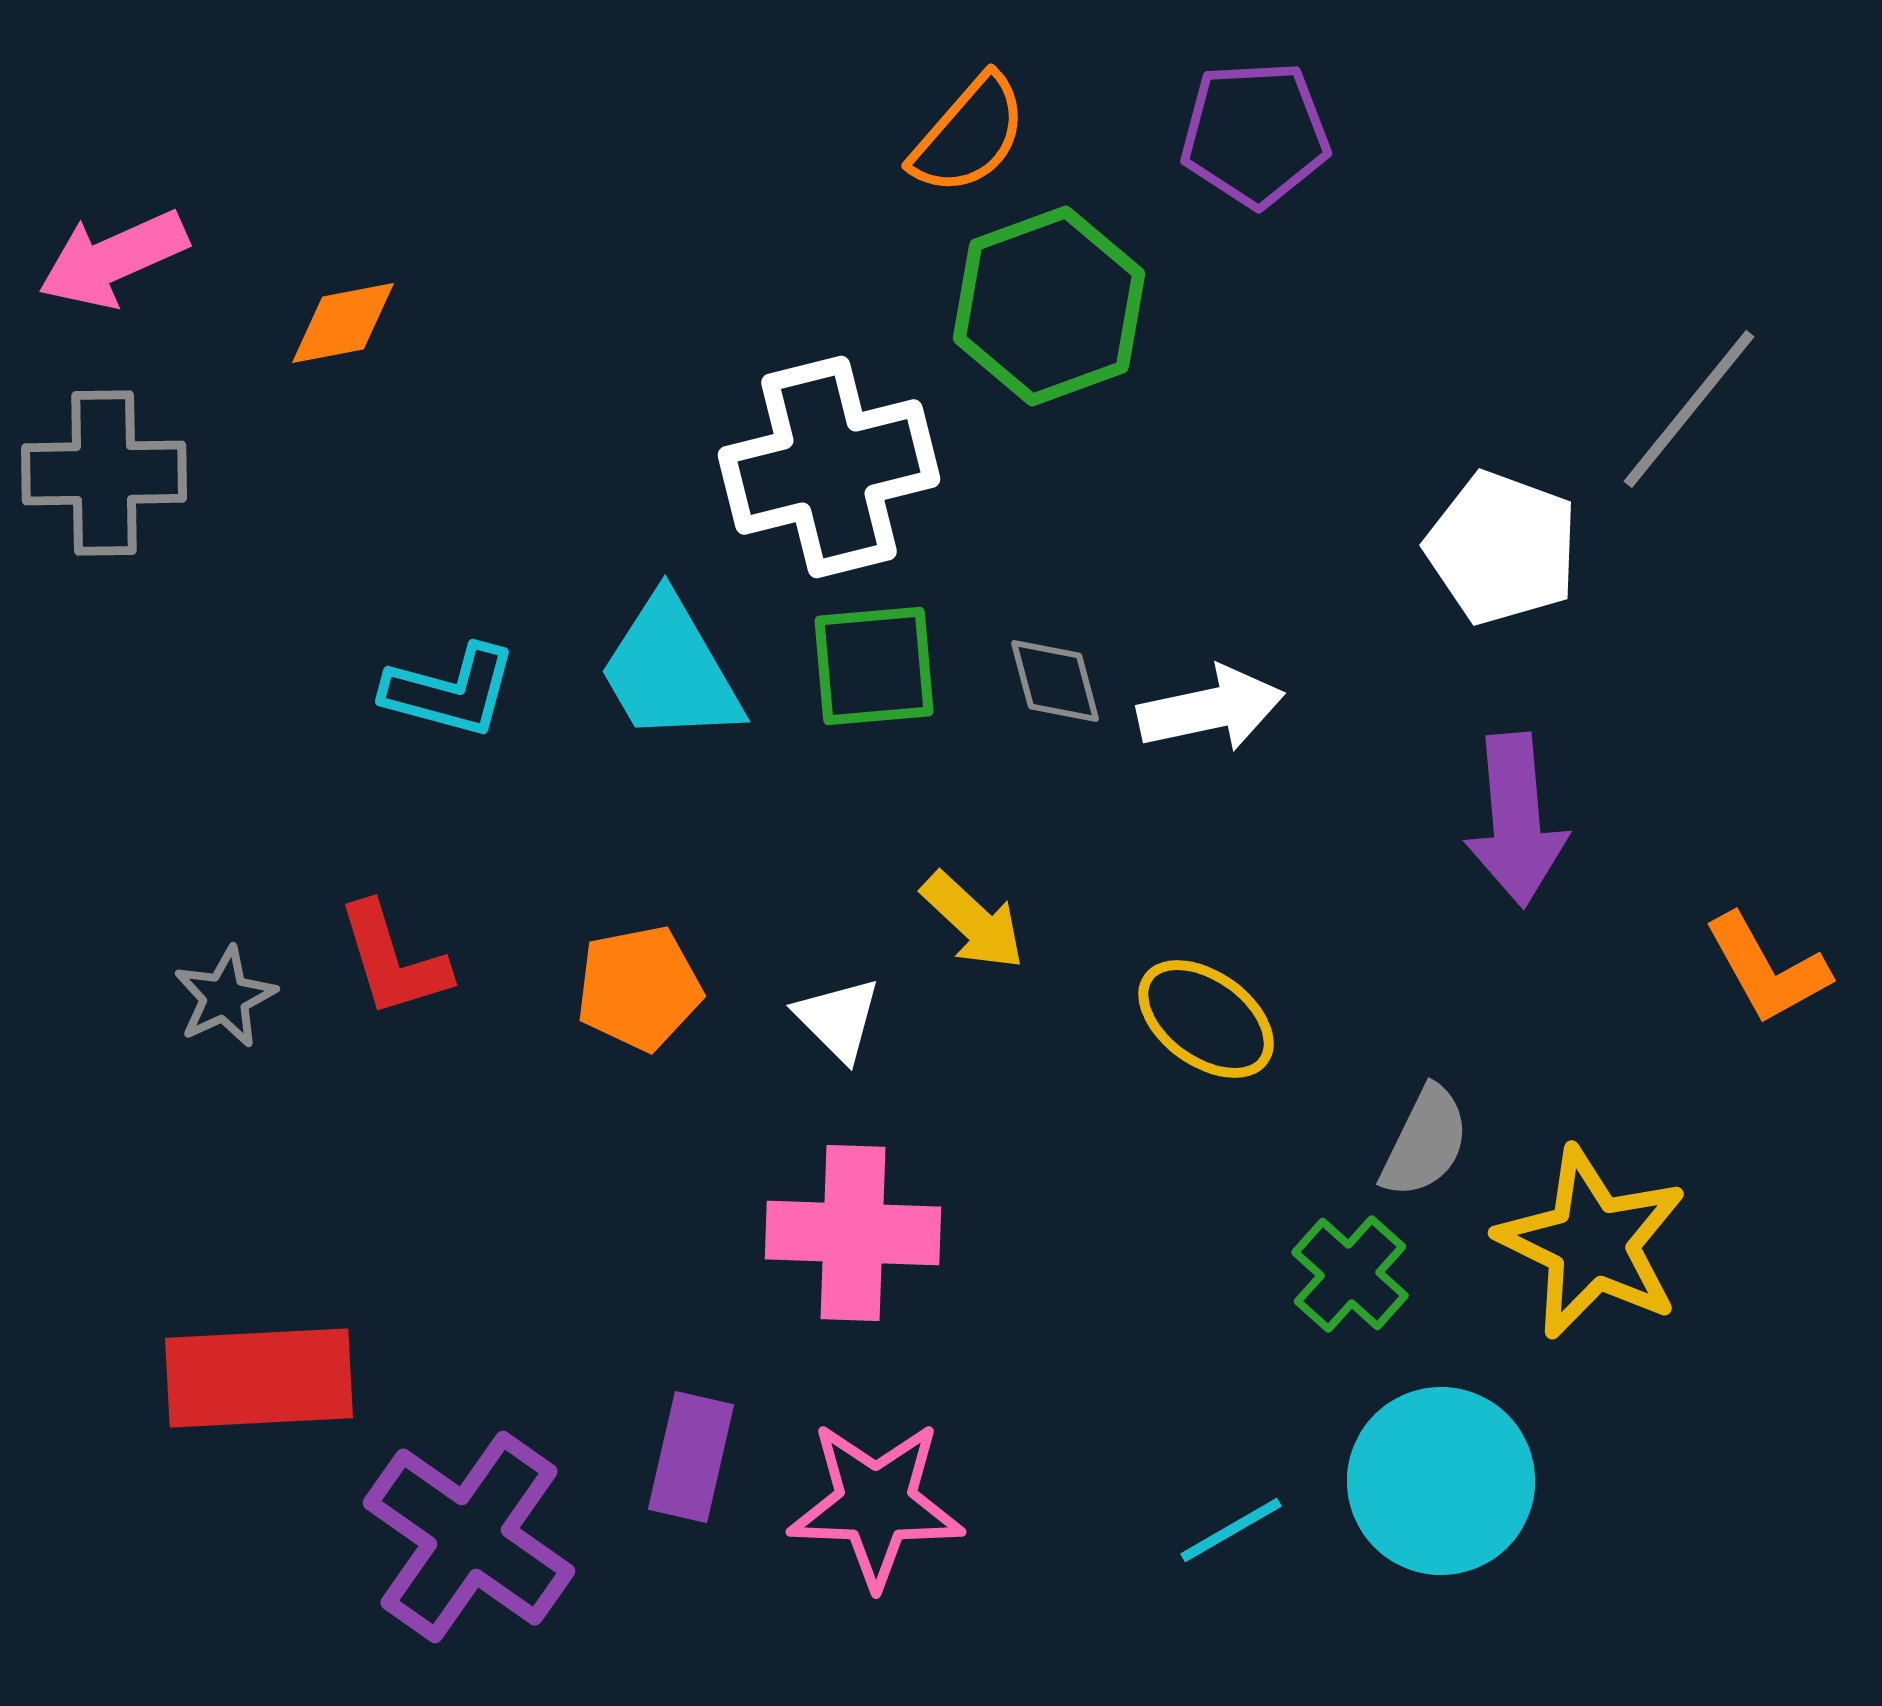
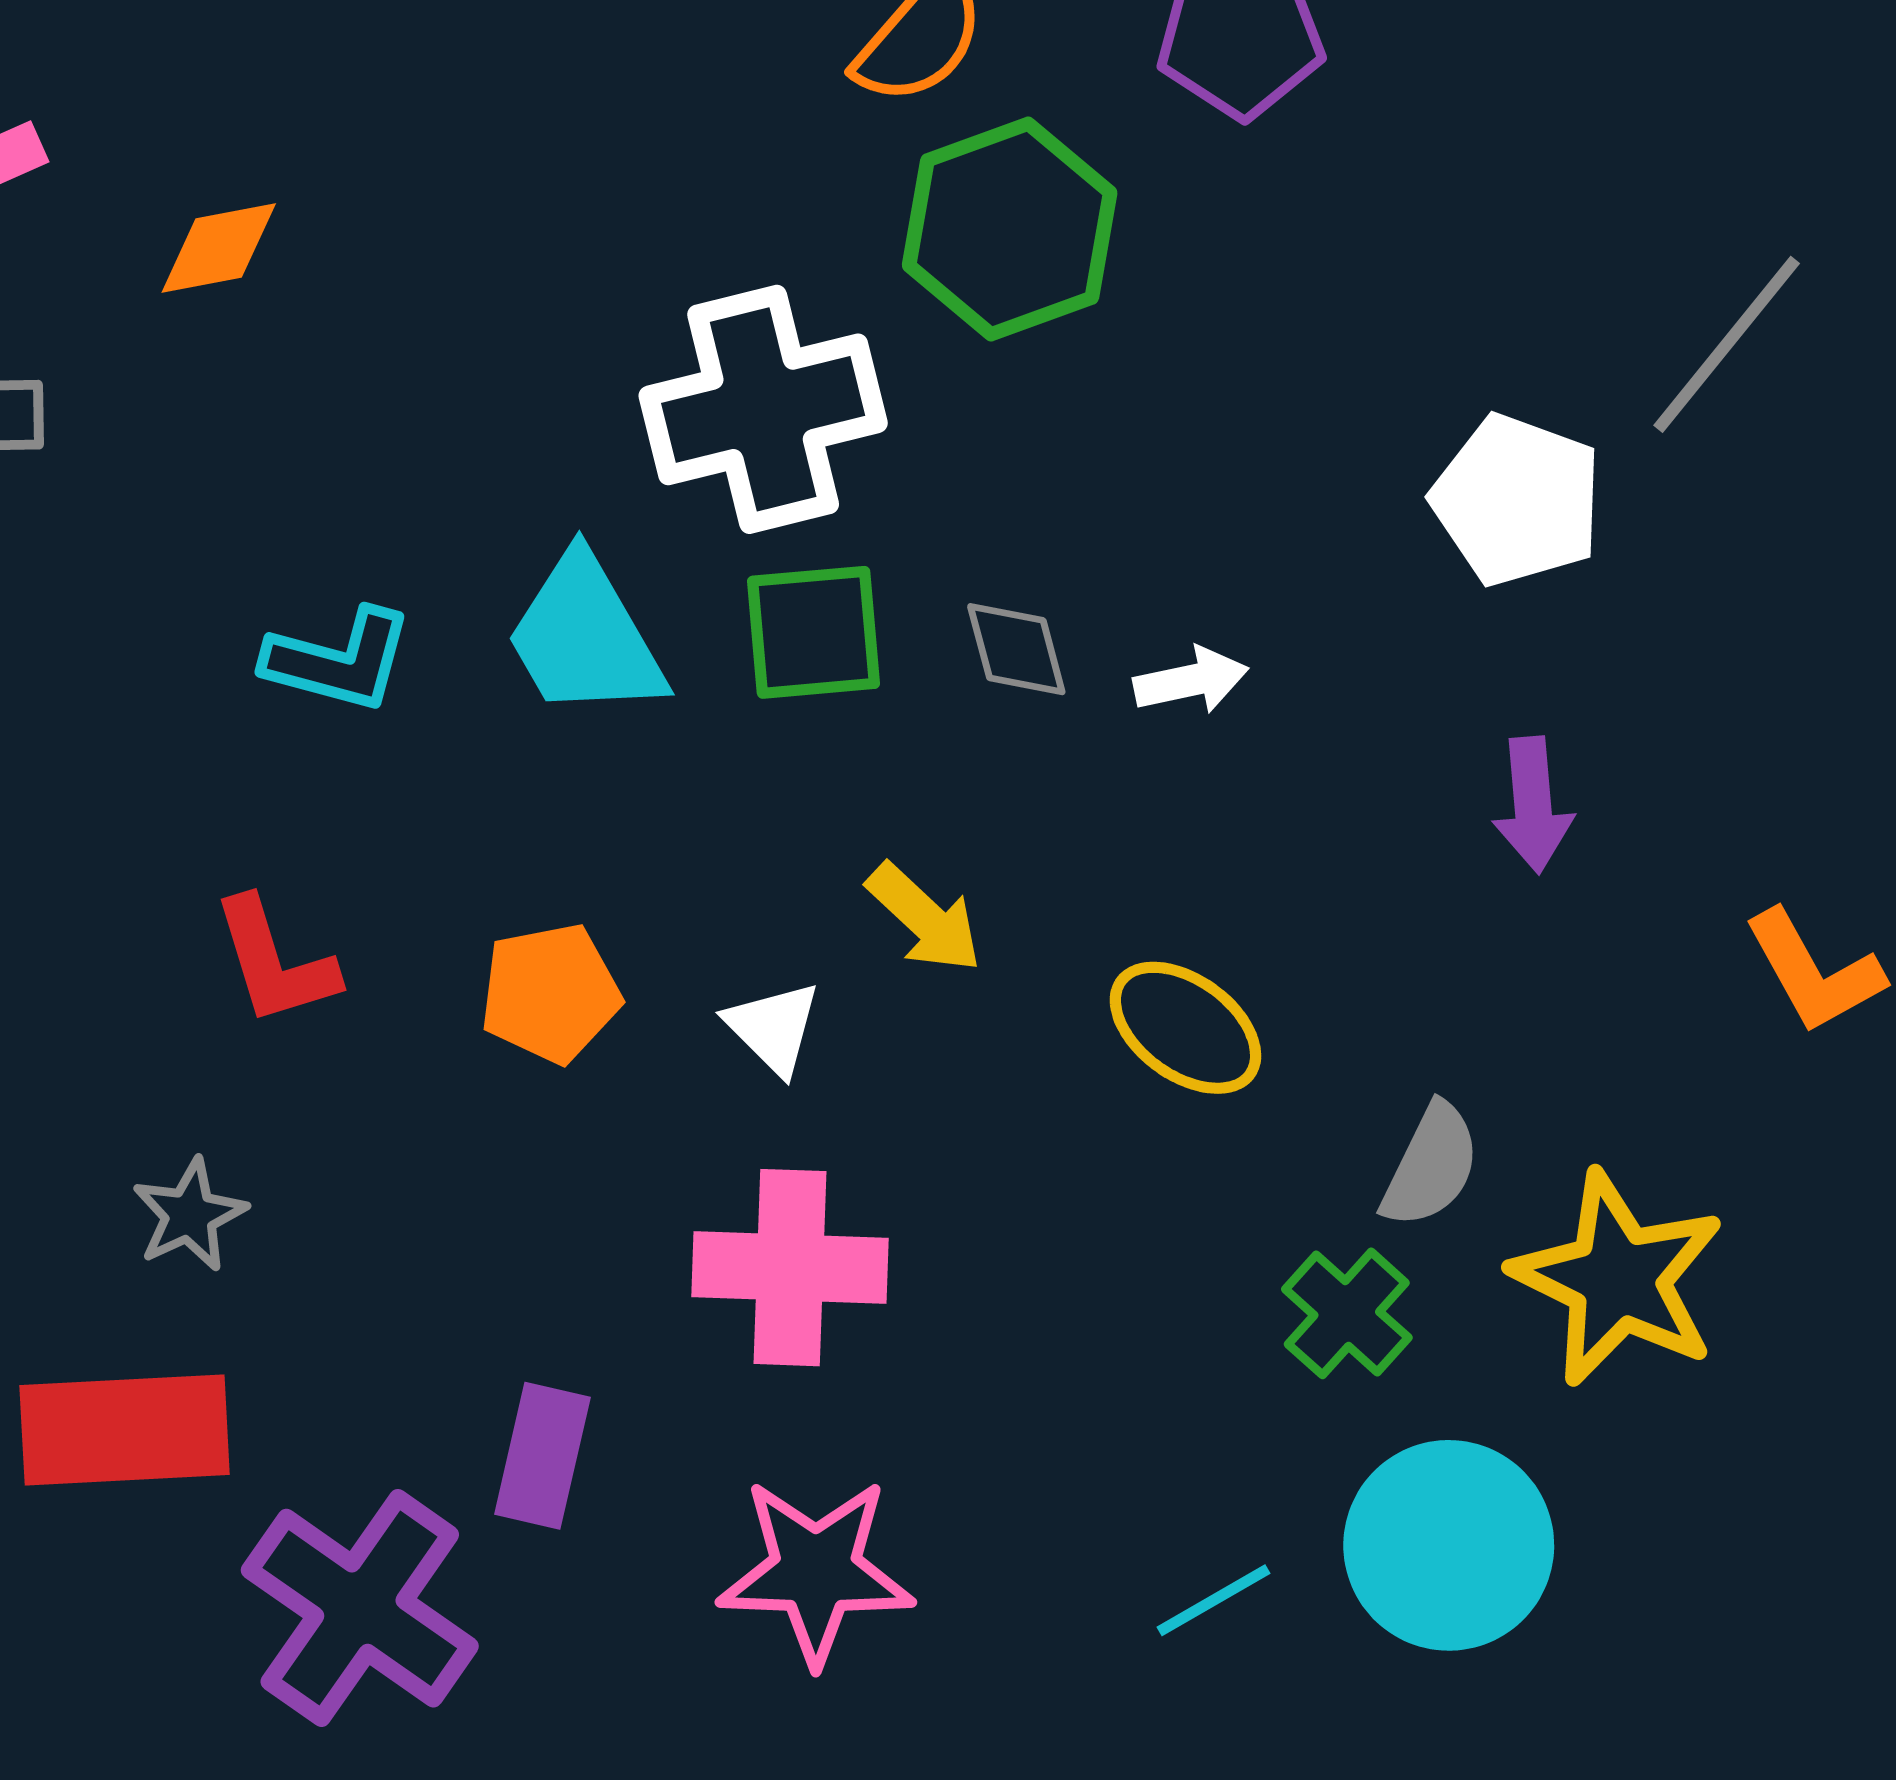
white arrow: (1211, 709) -> (1191, 680), size x0.7
purple arrow: (1516, 820) -> (1533, 805), size x0.7
gray star: (225, 997) -> (190, 1215), moved
purple rectangle: (691, 1457) -> (542, 1456), moved

